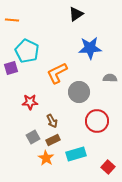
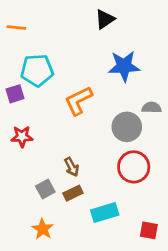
cyan pentagon: (27, 51) -> (37, 70), turned -30
gray circle: (79, 92) -> (127, 127), moved
red star: (30, 102) -> (22, 137), moved
orange star: (46, 158) -> (43, 229), moved
red square: (108, 167) -> (149, 230), turned -32

